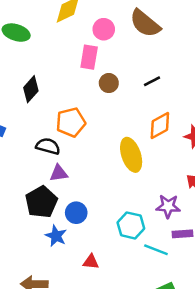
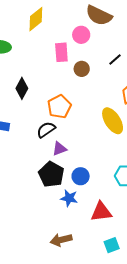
pink circle: (104, 29) -> (81, 35), moved
black semicircle: (48, 146) -> (46, 130), turned -36
red triangle: (91, 262) -> (101, 212), size x1.6

